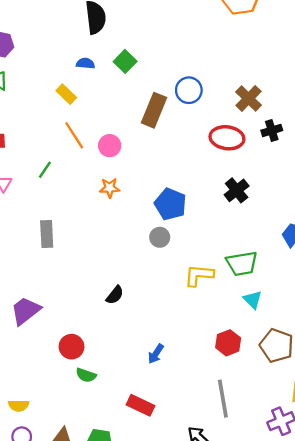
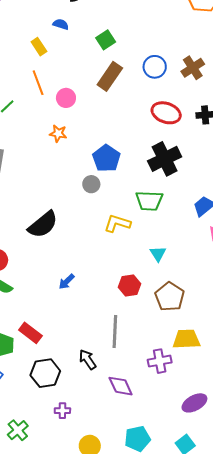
green square: (125, 61) -> (106, 40), moved
blue circle: (189, 90) -> (155, 67), moved
brown cross: (249, 98) -> (193, 68), moved
black cross: (237, 190) -> (165, 159), size x1.5
green trapezoid: (242, 264) -> (149, 201), moved
black semicircle: (115, 295) -> (43, 225), size x1.8
red rectangle: (140, 405) -> (30, 333), moved

